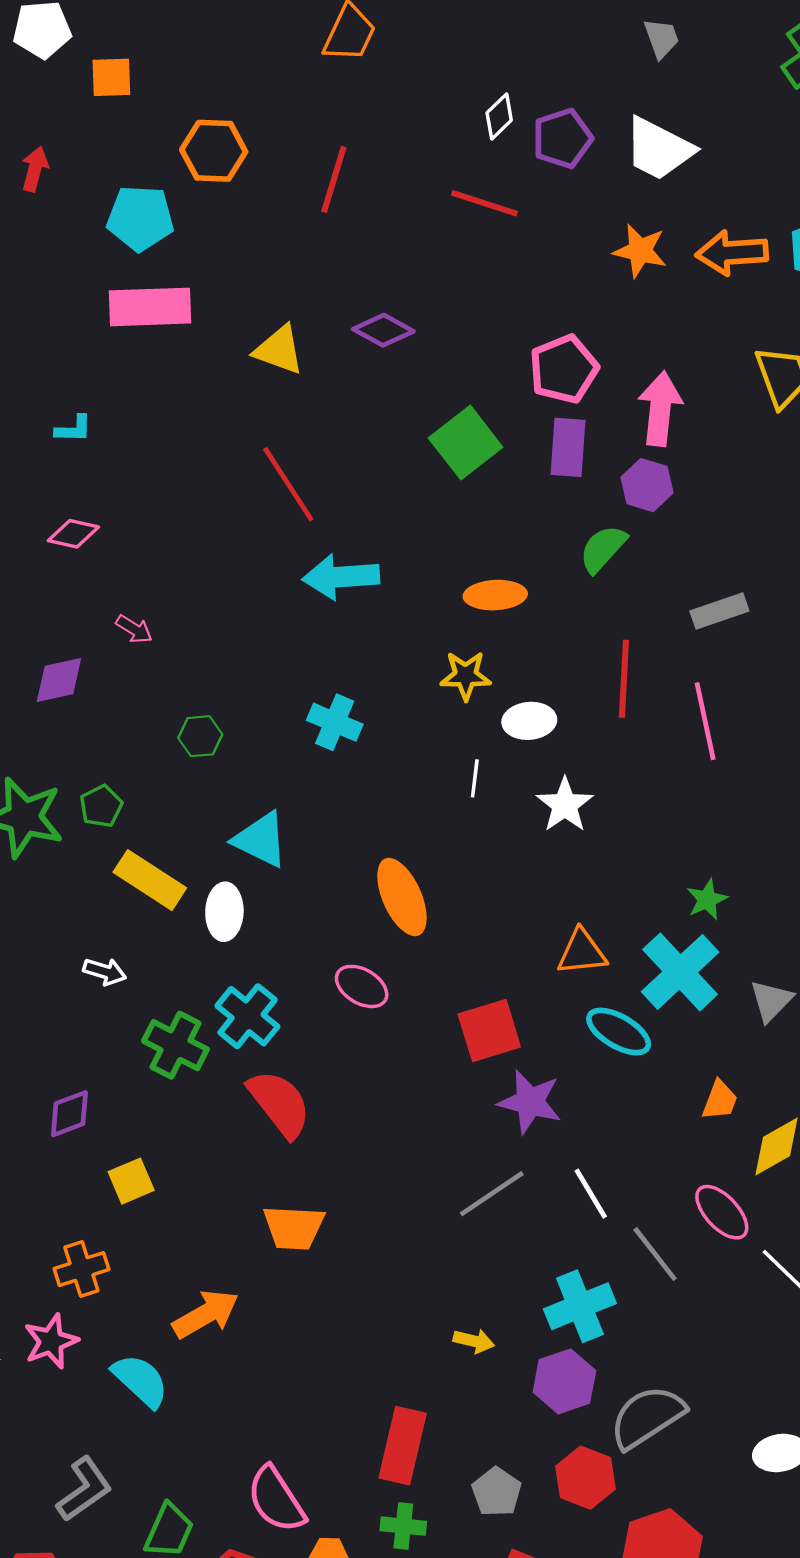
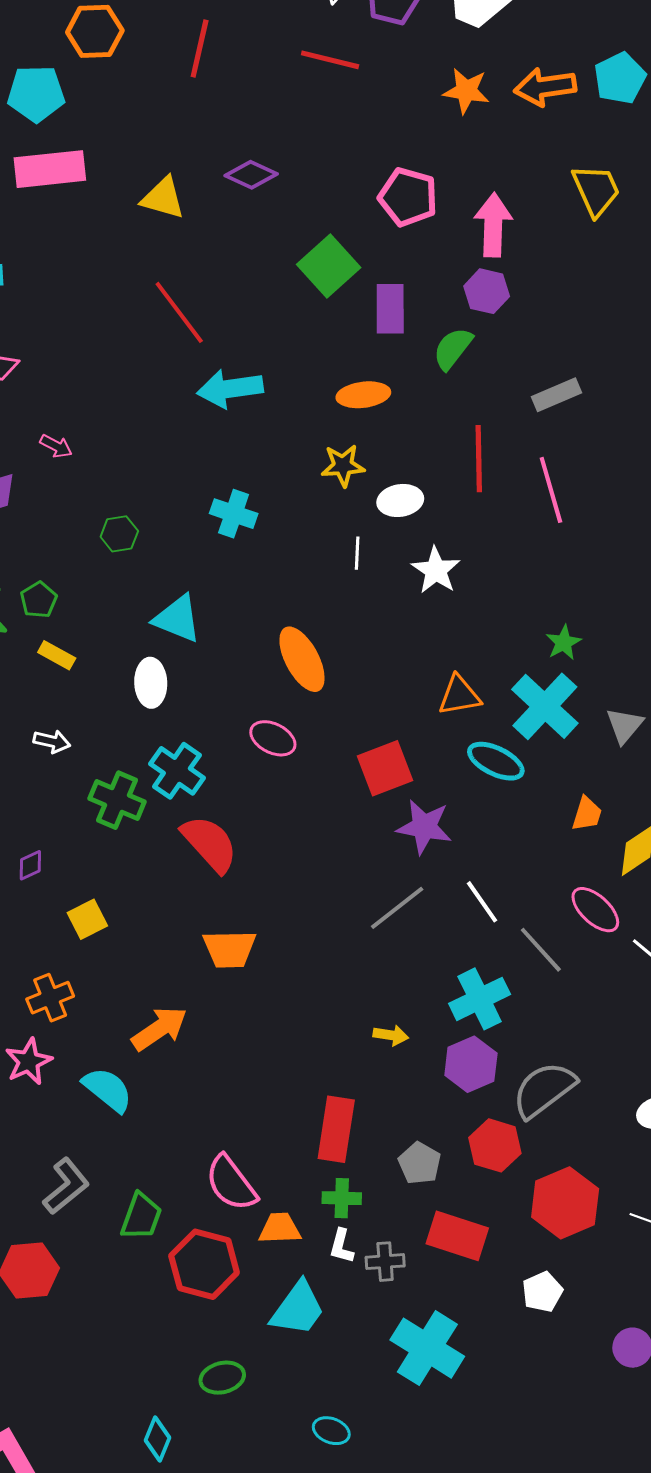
pink pentagon: (564, 369) -> (408, 197), turned -30
purple rectangle: (568, 447) -> (390, 309), moved
yellow rectangle: (150, 880) -> (57, 655), moved, size x0.6
purple diamond: (69, 1114) -> (30, 865), size x0.7

